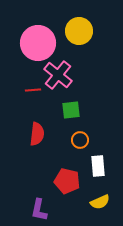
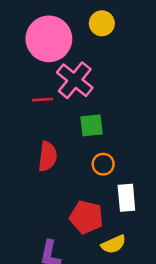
yellow circle: (79, 31) -> (102, 23), size x0.7
yellow semicircle: (100, 202) -> (113, 244), moved

